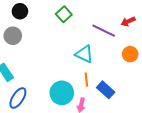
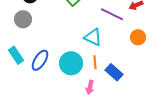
cyan circle: (62, 93) -> (71, 63), moved
blue ellipse: (18, 98) -> (40, 60), moved

